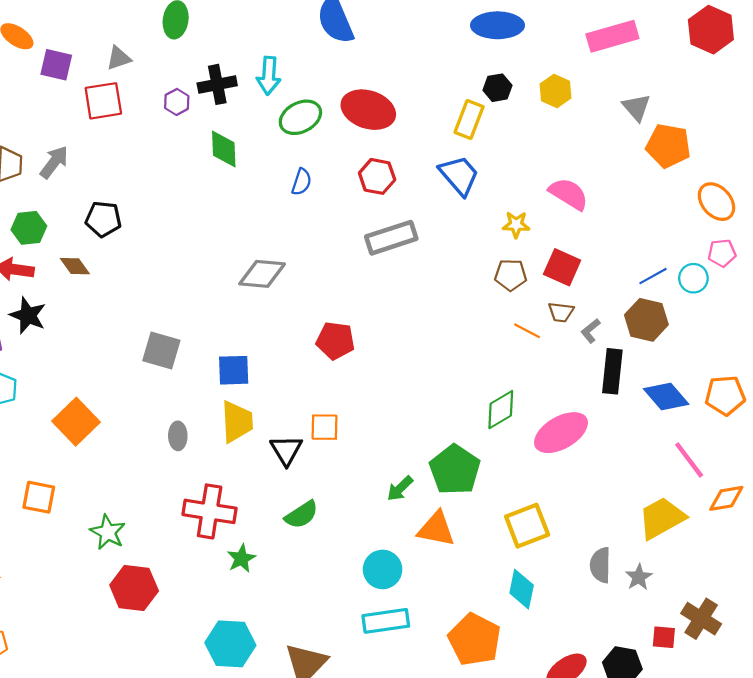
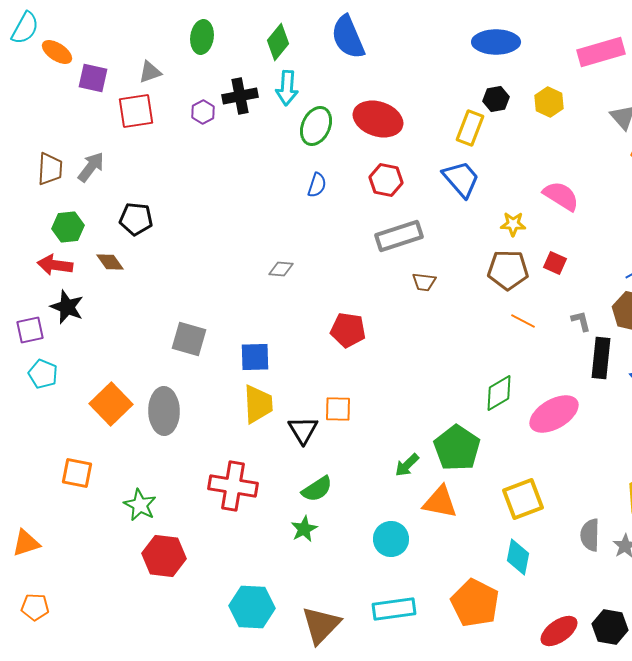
green ellipse: (300, 117) -> (316, 126), turned -39
green diamond: (224, 149) -> (278, 42), moved, turned 42
red square: (562, 267) -> (555, 263), size x0.7
gray diamond: (262, 274) -> (281, 269), size x0.6
brown pentagon: (511, 275) -> (508, 270), size x1.4
brown trapezoid: (561, 312) -> (424, 282), moved
gray L-shape: (591, 331) -> (581, 321), turned 115
gray ellipse: (178, 436) -> (164, 411), moved, size x1.8
green star: (241, 558) -> (304, 529), moved
cyan rectangle: (386, 621) -> (394, 609), moved

